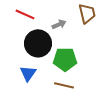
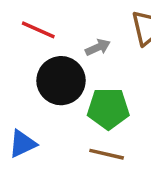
blue triangle: (28, 73) -> (22, 144), moved, turned 30

